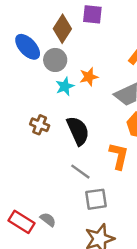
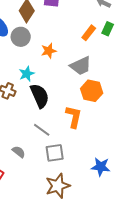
cyan star: (65, 86) -> (27, 74), moved
gray semicircle: (48, 220) -> (19, 152), moved

